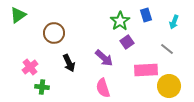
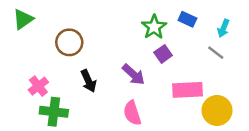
blue rectangle: (146, 15) -> (187, 19), turned -48
gray line: (167, 49) -> (216, 53), moved
green cross: (42, 87) -> (54, 112), size x1.5

